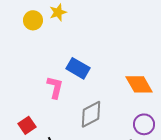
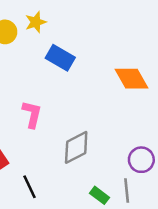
blue rectangle: (78, 68) -> (60, 58), moved
orange diamond: (139, 84) -> (131, 79), moved

